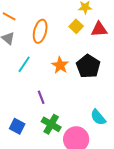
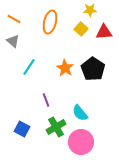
orange ellipse: (40, 31) -> (50, 22), moved
cyan semicircle: (98, 117) -> (80, 113), moved
green cross: (51, 124) -> (56, 127), turned 30

